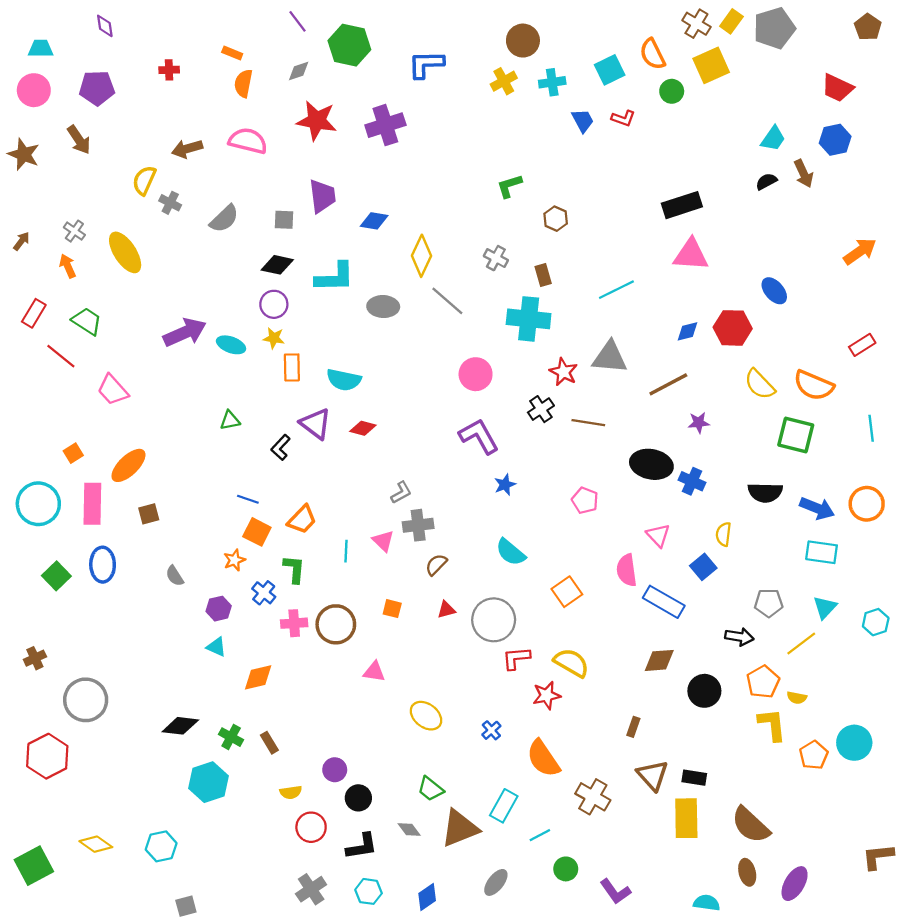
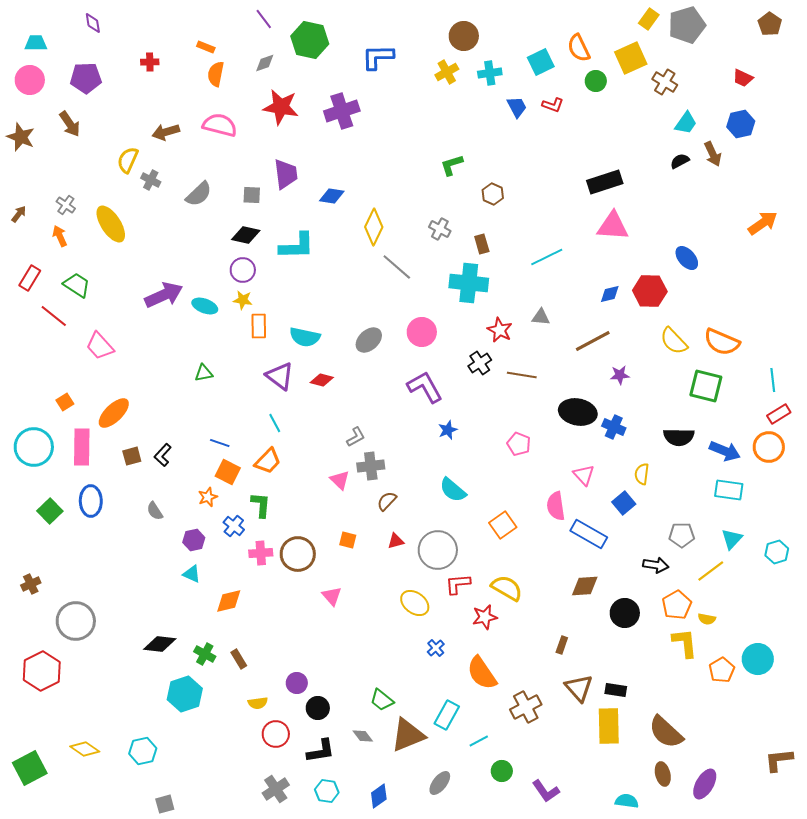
brown cross: (696, 24) -> (665, 82), moved
red trapezoid: (837, 88) -> (743, 78), size x0.7
gray ellipse: (383, 307) -> (369, 340), moved, turned -44
red rectangle: (862, 345) -> (779, 414), moved
gray triangle: (610, 357) -> (541, 317), size x0.6
black L-shape: (281, 447) -> (163, 455), moved
cyan line: (346, 551) -> (275, 423), moved, turned -30
pink triangle: (374, 672) -> (332, 596), turned 40
yellow ellipse: (426, 716) -> (415, 603), moved
brown cross: (593, 797) -> (526, 707), turned 32

